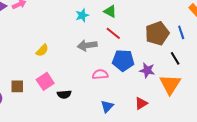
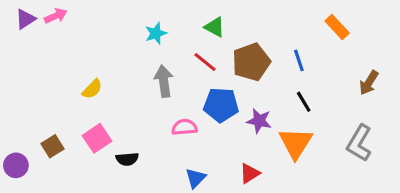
green triangle: (110, 11) -> (215, 27), moved
blue line: (181, 32) -> (299, 60), moved
brown pentagon: (157, 33) -> (251, 62), moved
gray arrow: (87, 45) -> (164, 81), turned 90
brown square: (17, 86) -> (52, 146), turned -32

